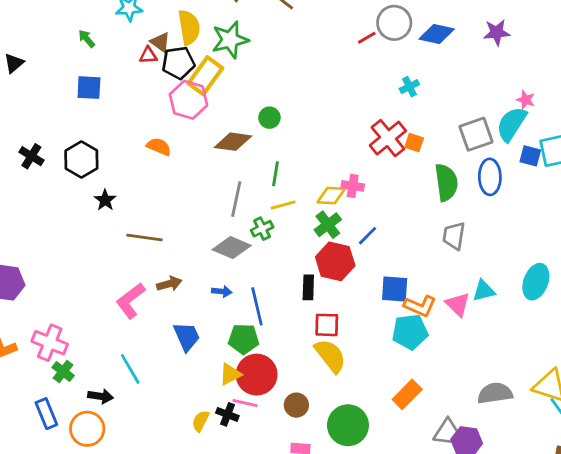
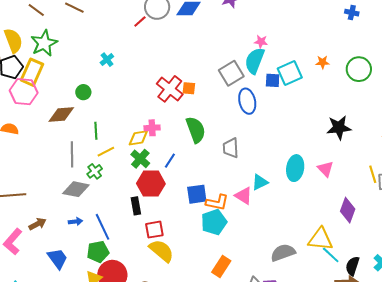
cyan cross: (409, 87) -> (107, 60), moved
green semicircle: (446, 182) -> (196, 130), moved

